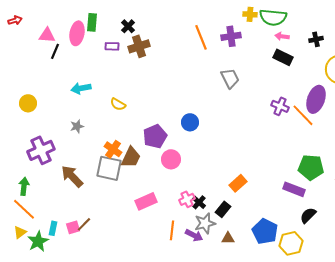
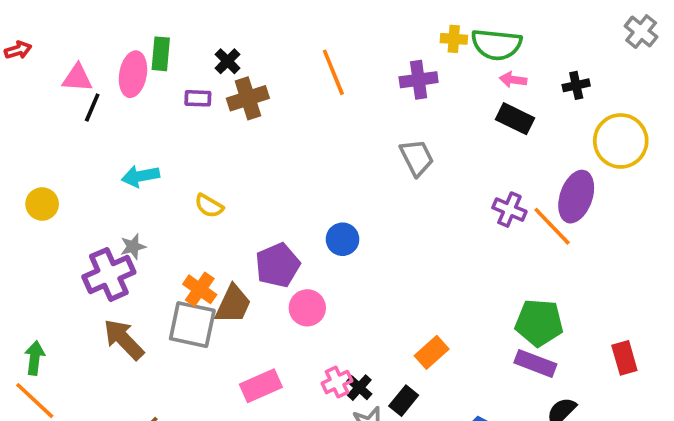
orange line: (201, 37) -> (333, 72), moved
purple cross: (41, 150) -> (109, 274), moved
green pentagon: (311, 167) -> (539, 323), moved

